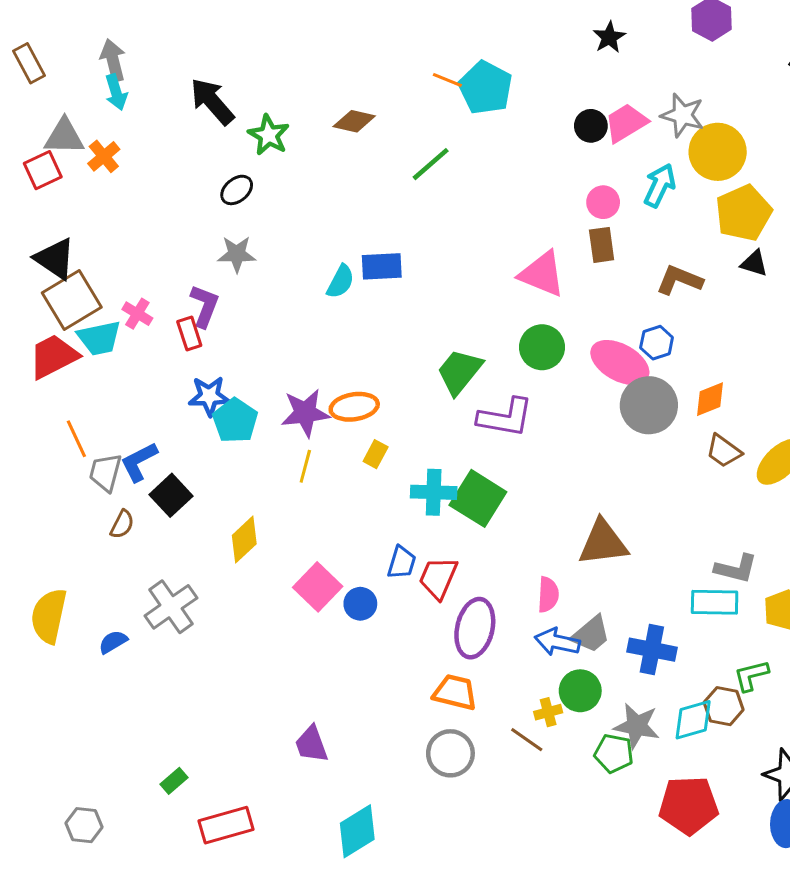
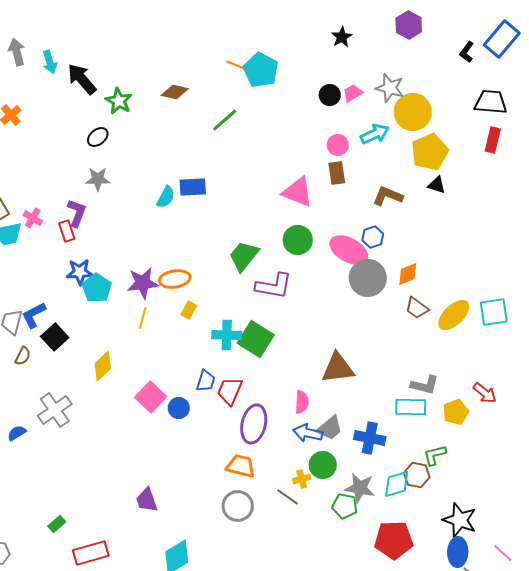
cyan arrow: (116, 92) -> (50, 62), moved
pink trapezoid: (626, 123) -> (353, 93), size x0.7
cyan arrow: (660, 185) -> (375, 134), turned 40

